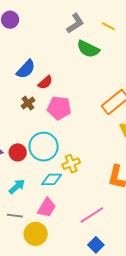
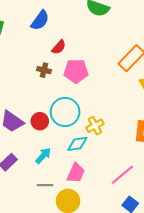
blue semicircle: (26, 69) -> (40, 20), moved
brown cross: (28, 103) -> (44, 70), turned -32

